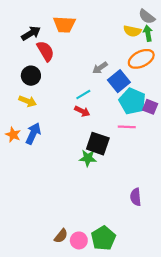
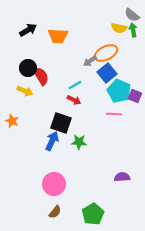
orange trapezoid: (64, 24) -> (58, 36), moved
red semicircle: (45, 51) -> (41, 76), moved
orange ellipse: (141, 59) -> (106, 53), moved
blue arrow: (33, 134) -> (52, 141), moved
black square: (98, 144) -> (61, 123), moved
purple semicircle: (136, 197) -> (122, 177), turned 91
pink circle: (79, 240) -> (54, 184), moved, size x1.5

